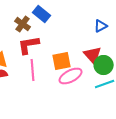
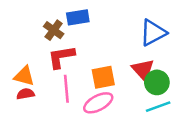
blue rectangle: (42, 14) -> (78, 17), turned -48
blue triangle: (101, 26) -> (153, 33), size x1.6
pink ellipse: (71, 76) -> (98, 103), moved

